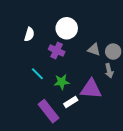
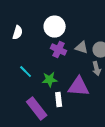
purple cross: (57, 51) -> (59, 50), moved
white rectangle: (71, 102) -> (59, 100), turned -64

